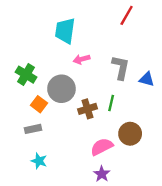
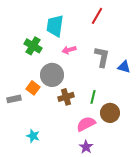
red line: (127, 15) -> (97, 16), moved
green cross: (26, 75) -> (33, 46), moved
green line: (111, 103) -> (93, 97), moved
brown cross: (88, 109) -> (66, 97), moved
gray rectangle: (33, 129) -> (14, 99), moved

